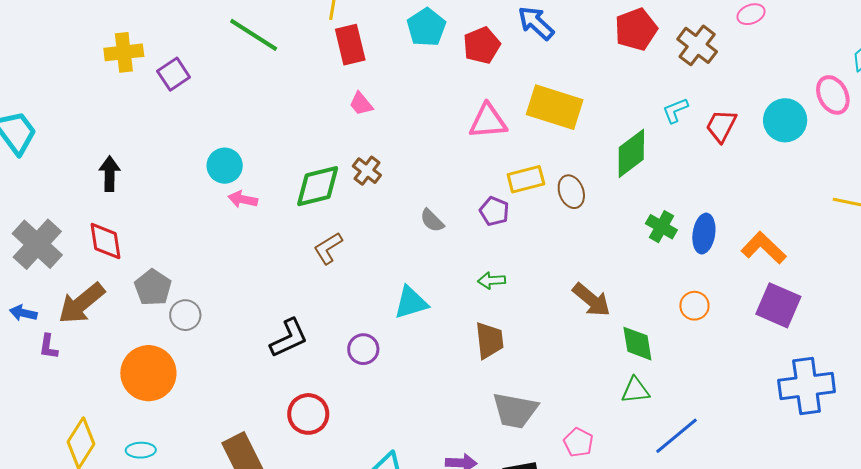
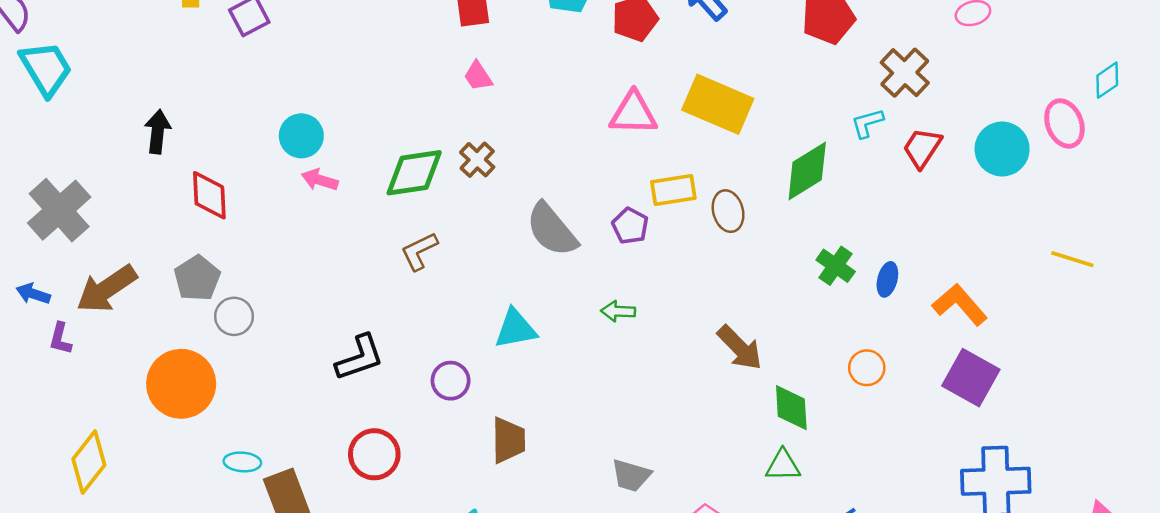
brown cross: (697, 45) -> (905, 73), moved
gray semicircle: (432, 221) -> (552, 230), size x1.8
blue ellipse: (704, 234) -> (887, 279), size x0.7
red diamond: (105, 241) -> (209, 195), moved
brown trapezoid: (489, 340) -> (508, 440), moved
gray trapezoid: (515, 410) -> (631, 475), size x0.7
cyan ellipse: (141, 450) -> (242, 462), moved

